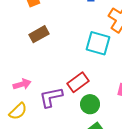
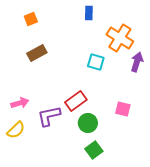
cyan square: (98, 43) -> (96, 62), size x0.7

